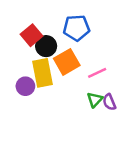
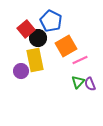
blue pentagon: (76, 28) -> (51, 21), moved, turned 30
orange square: (67, 62) -> (66, 46), moved

